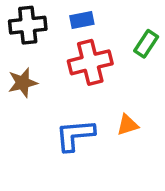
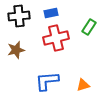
orange triangle: (127, 125) -> (83, 85), moved

